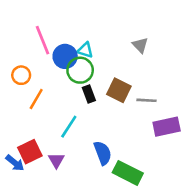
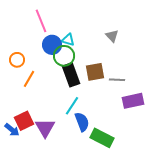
pink line: (42, 40) -> (41, 21), moved
brown square: (119, 90) -> (95, 72), turned -36
black rectangle: (89, 94) -> (71, 75), size x1.6
cyan line: (69, 127) -> (72, 106), moved
purple triangle: (56, 160) -> (45, 128), size x1.5

